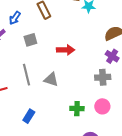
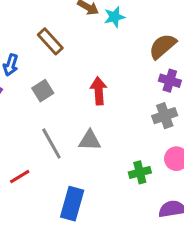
red arrow: (66, 50) -> (99, 91), turned -78
blue rectangle: (29, 116) -> (72, 204), size x1.5

